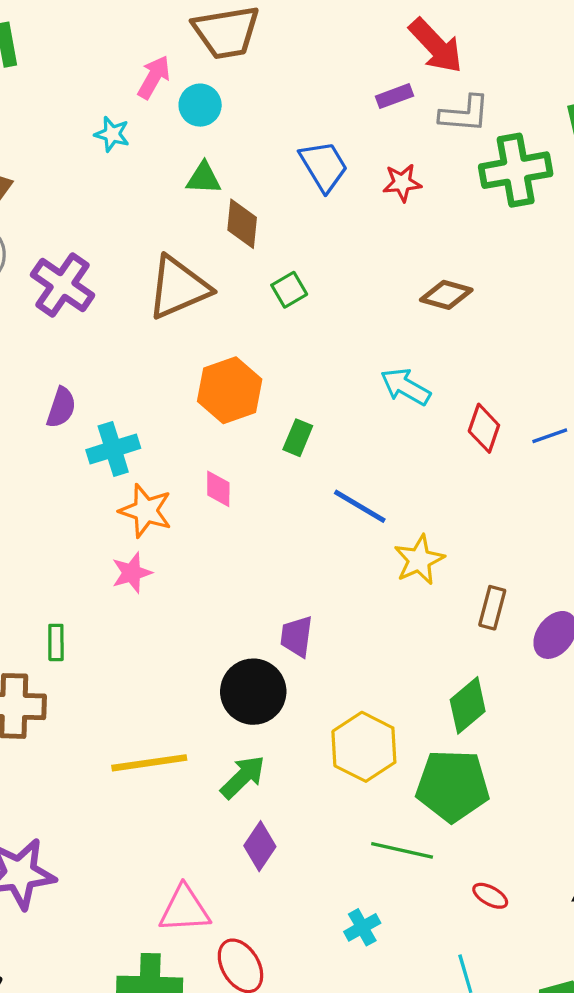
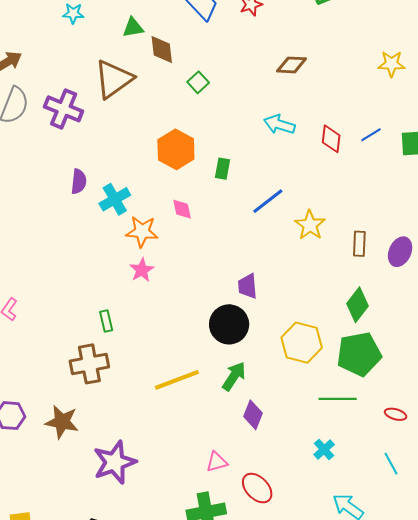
brown triangle: (178, 288) -> (114, 79), moved
blue line: (360, 506) -> (268, 201), turned -56
pink triangle: (185, 909) -> (217, 462), size x0.7

